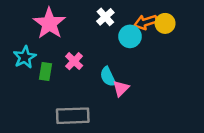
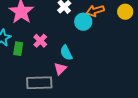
yellow circle: (165, 23) -> (125, 12), moved
pink triangle: (121, 88) -> (60, 69), moved

